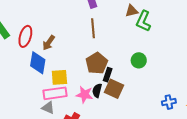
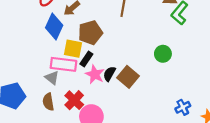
brown pentagon: (97, 63) -> (90, 33), moved
black rectangle: (108, 75) -> (86, 59), moved
blue cross: (169, 102) -> (183, 107), turned -32

